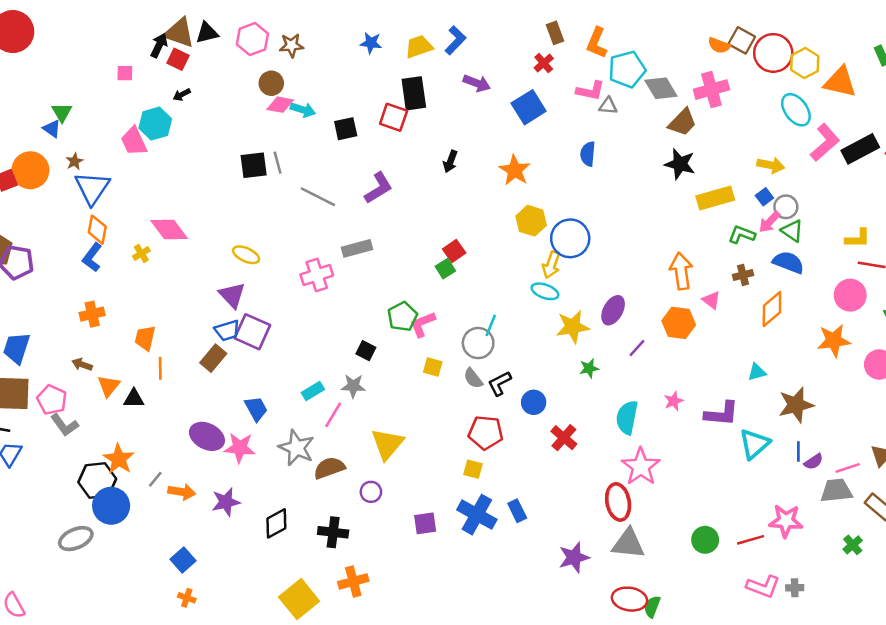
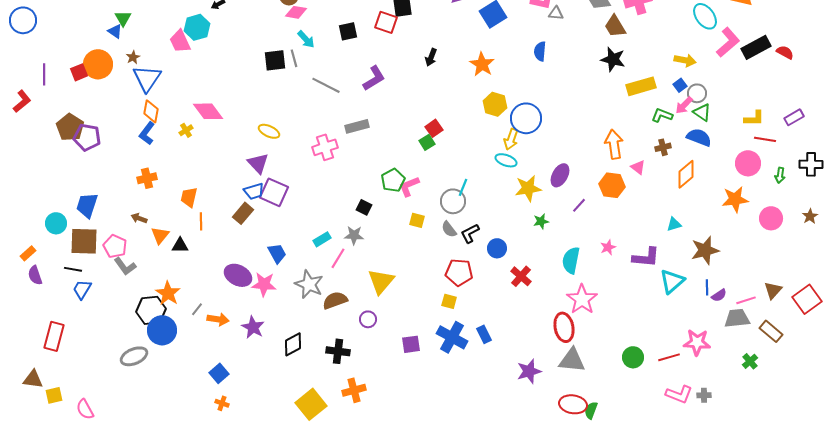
cyan arrow: (303, 110) -> (306, 39), moved, turned 30
brown trapezoid: (682, 122) -> (615, 26), turned 105
purple star: (226, 502) -> (253, 327), turned -30

